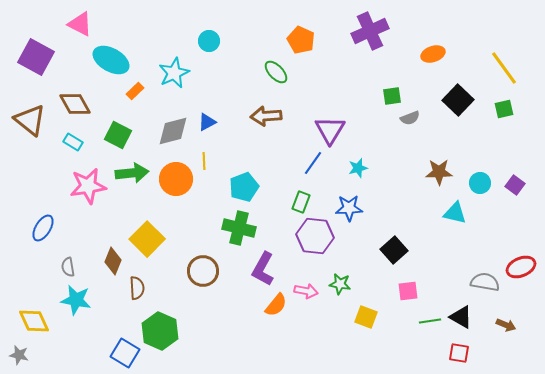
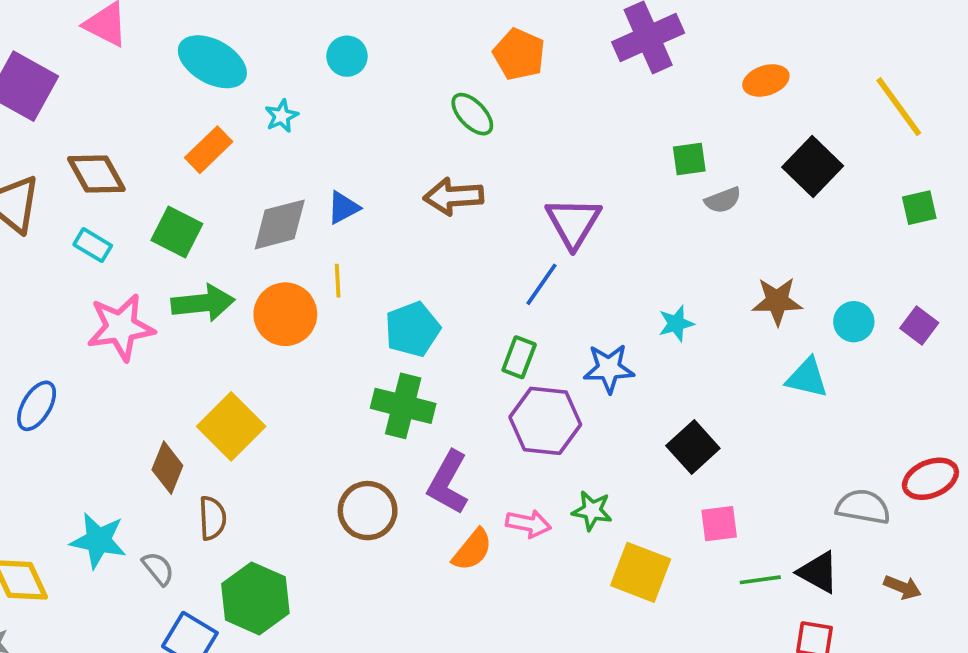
cyan ellipse: (111, 60) -> (212, 62), moved
cyan star: (174, 73) -> (282, 116), size x0.6
orange rectangle: (135, 91) -> (209, 150), size x1.4
green square: (504, 109) -> (919, 208), moved
cyan star: (358, 168) -> (676, 324), moved
gray semicircle: (68, 267) -> (158, 569), moved, turned 150
brown circle: (203, 271) -> (368, 511), moved
yellow square: (366, 317) -> (641, 572), size x1.4

